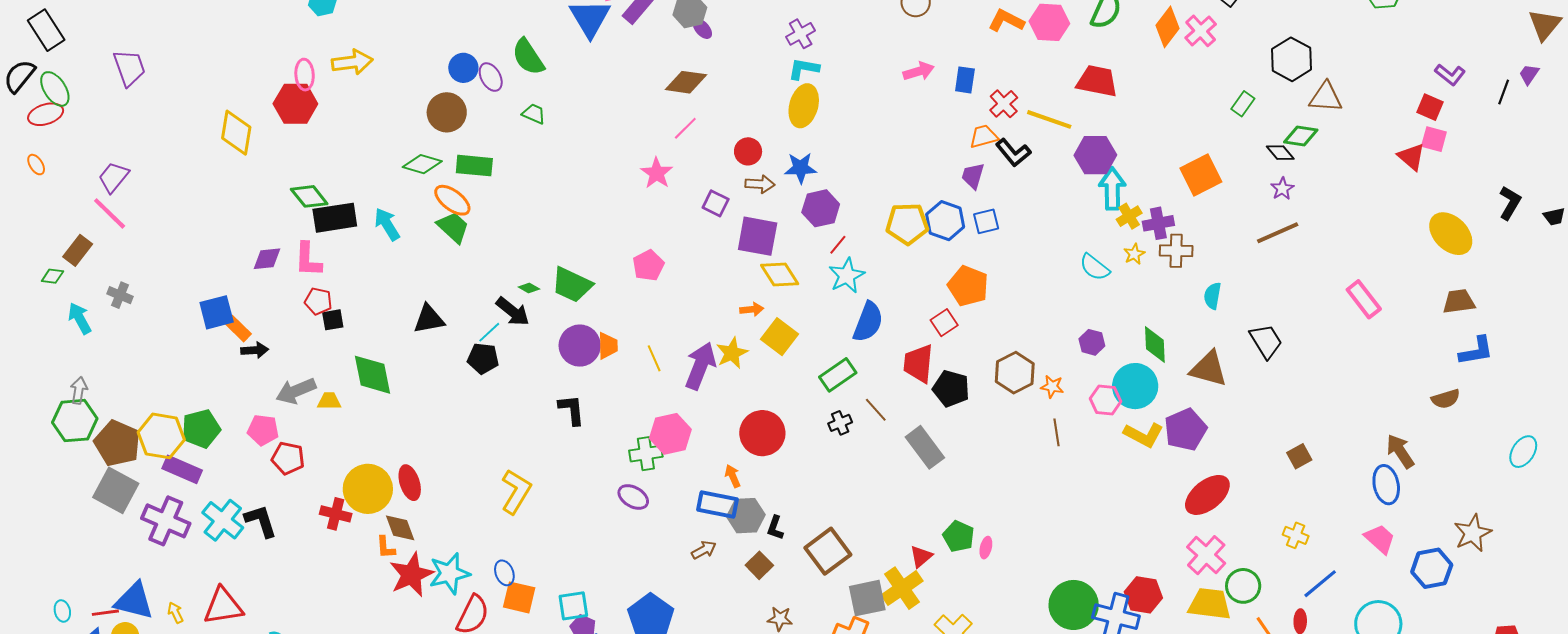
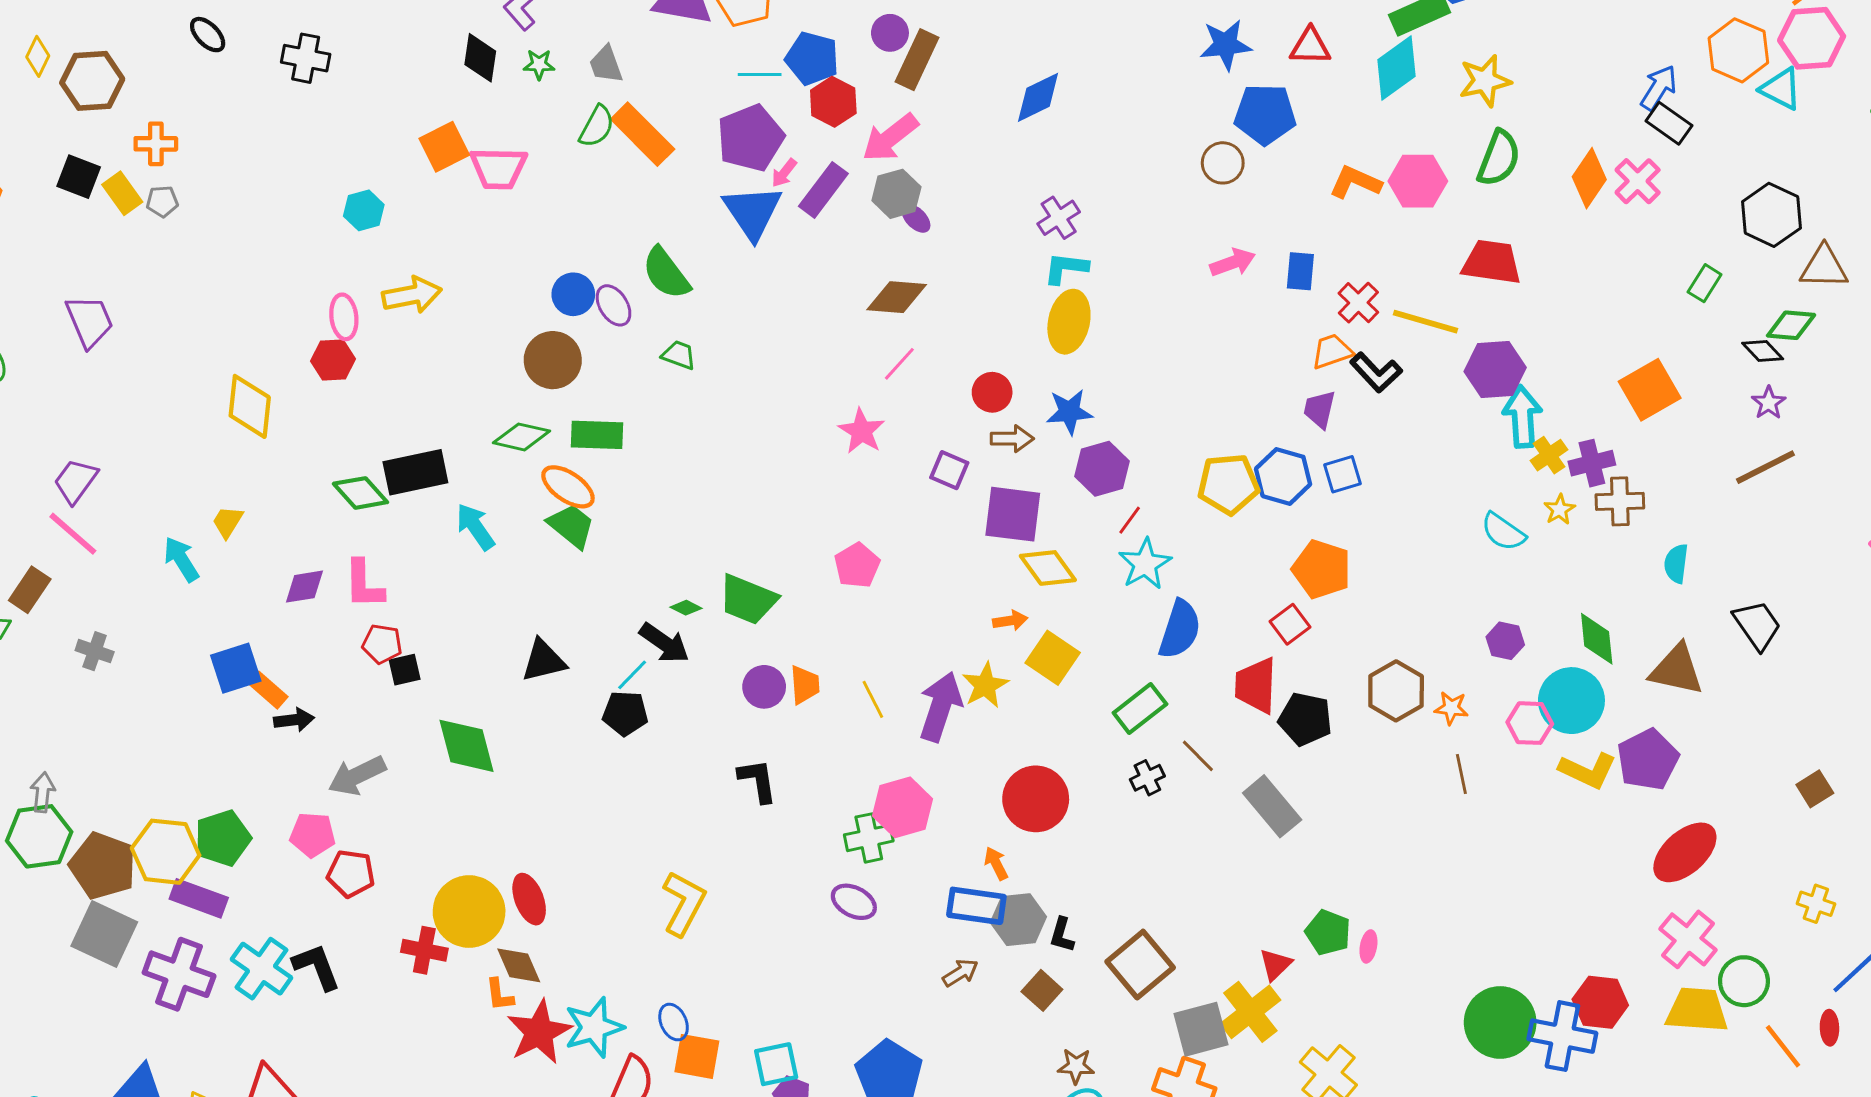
red hexagon: (295, 104) -> (333, 360), size x0.7
black rectangle: (335, 218) -> (415, 472), moved
cyan arrow: (80, 318) -> (181, 559), moved
purple circle: (580, 346) -> (764, 687), size x0.7
yellow trapezoid: (329, 401) -> (228, 522), moved, turned -55

